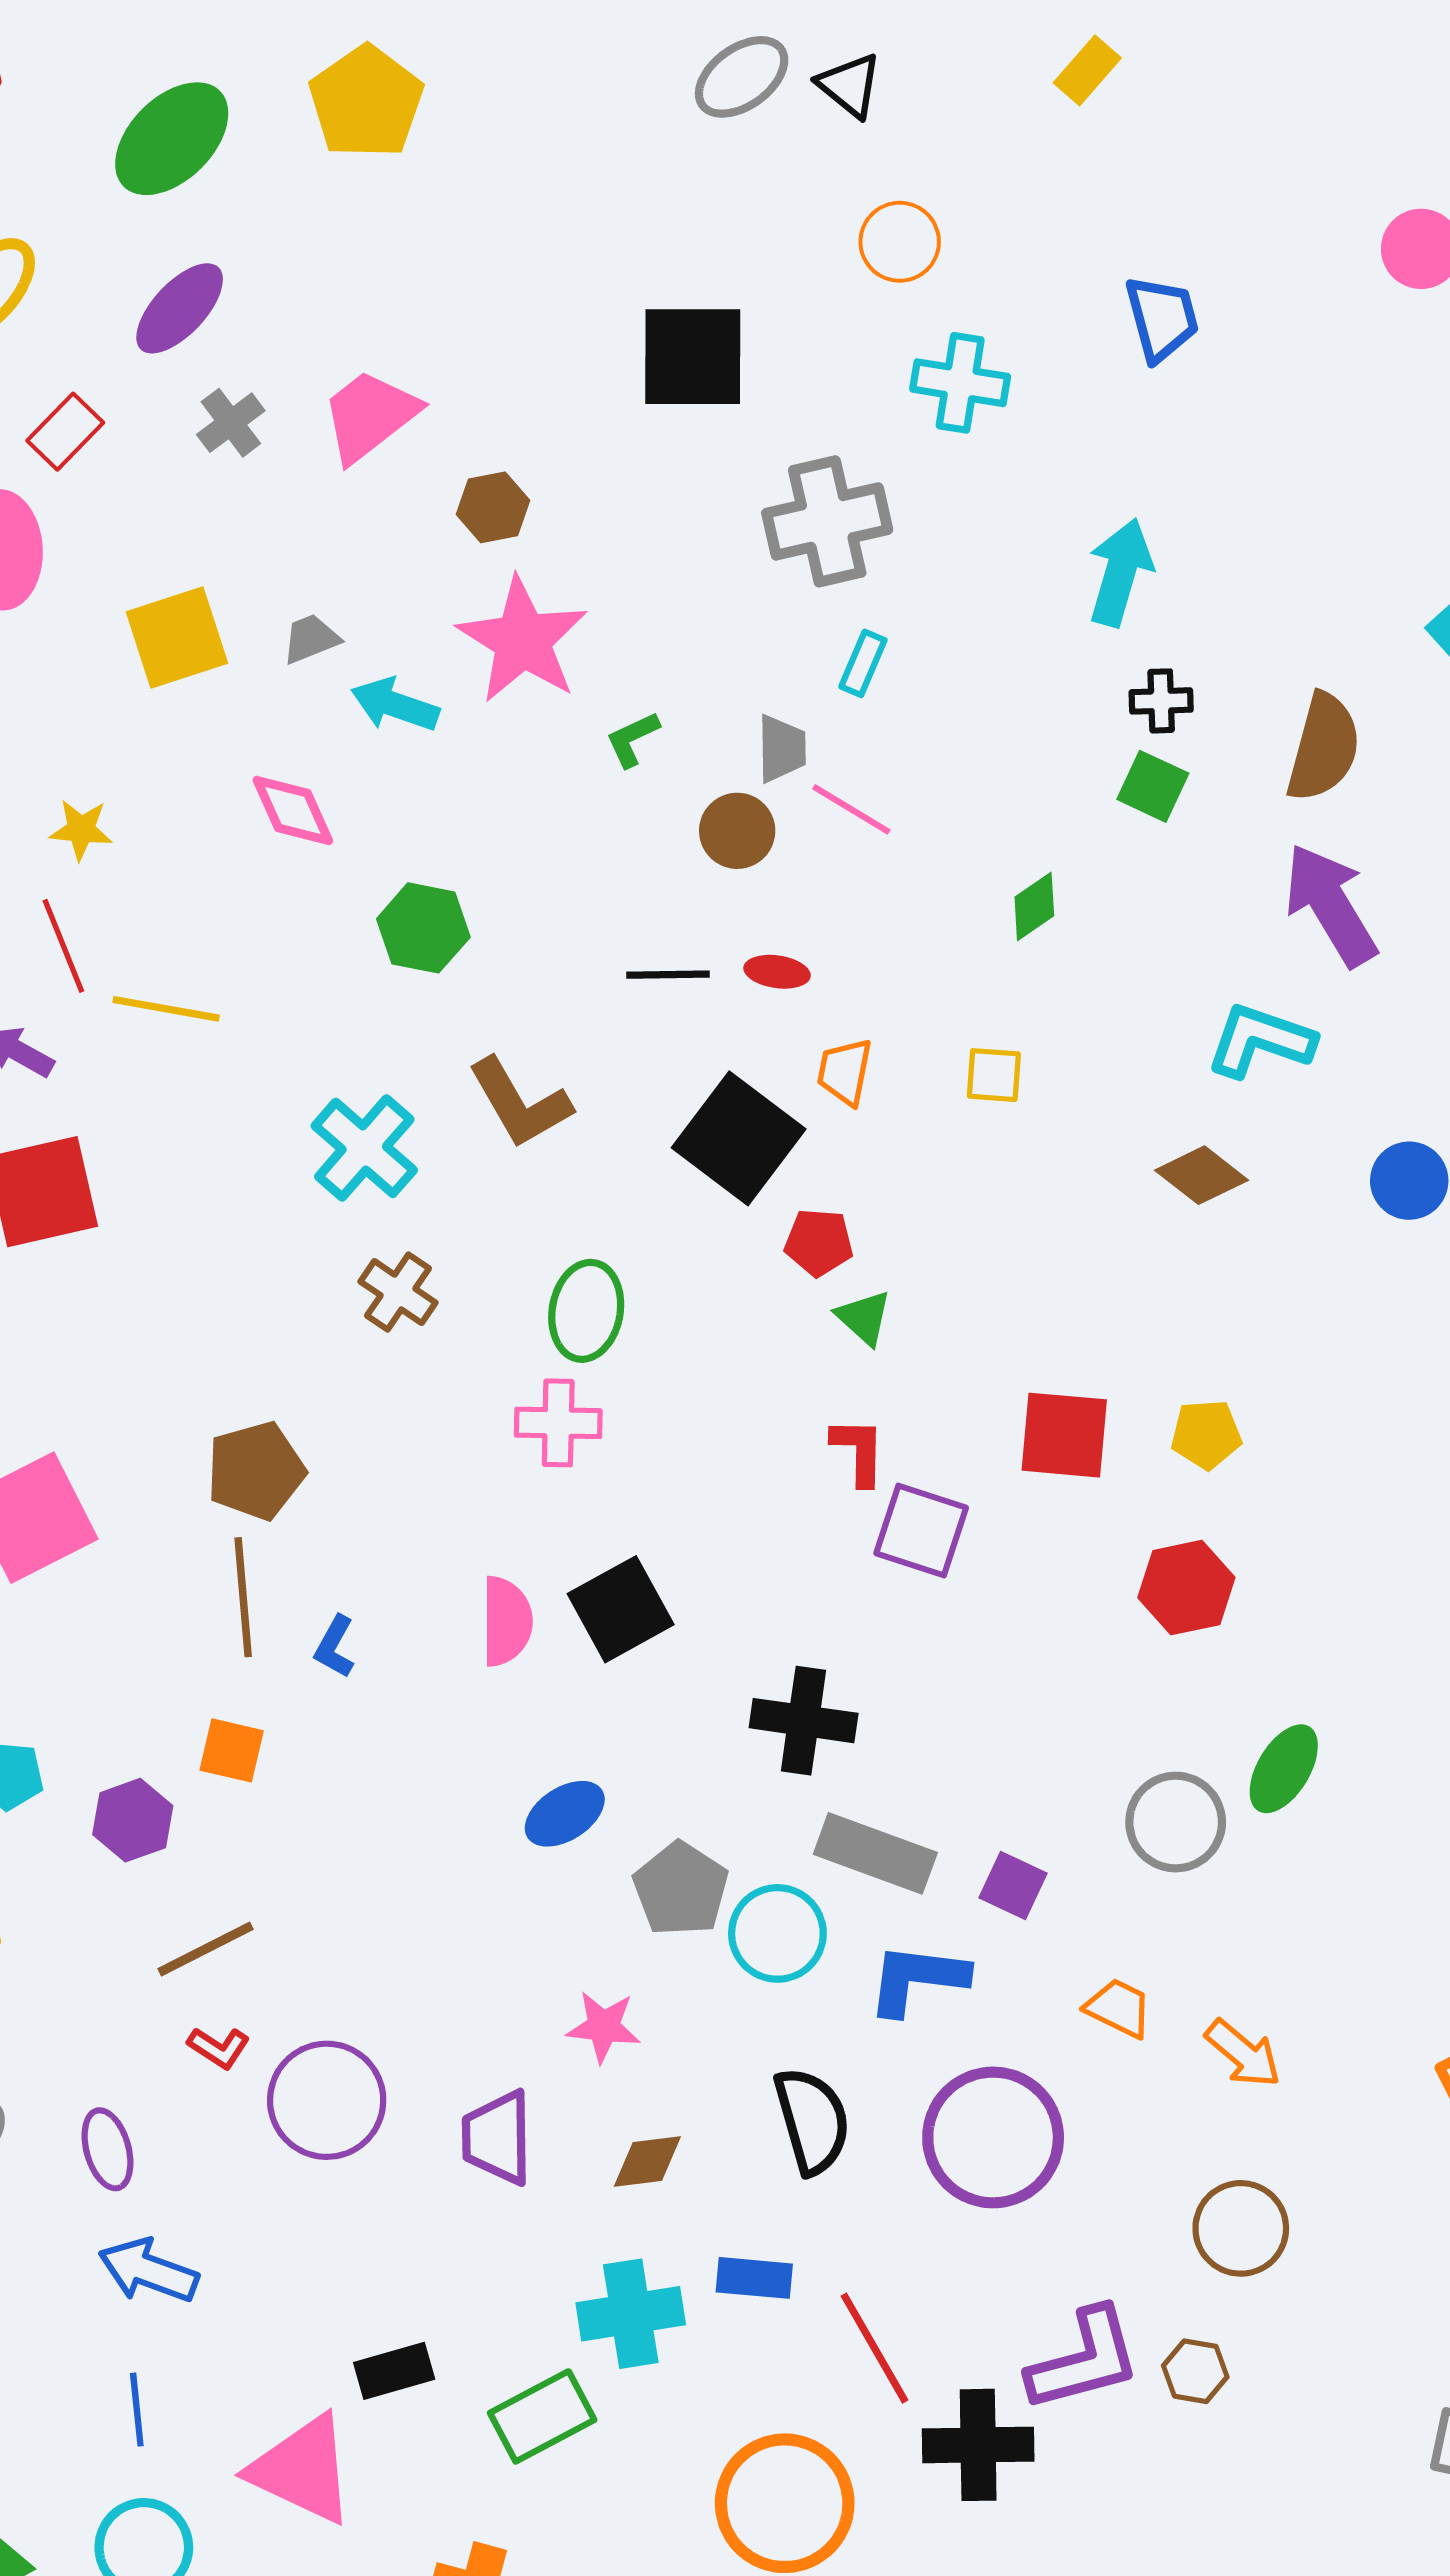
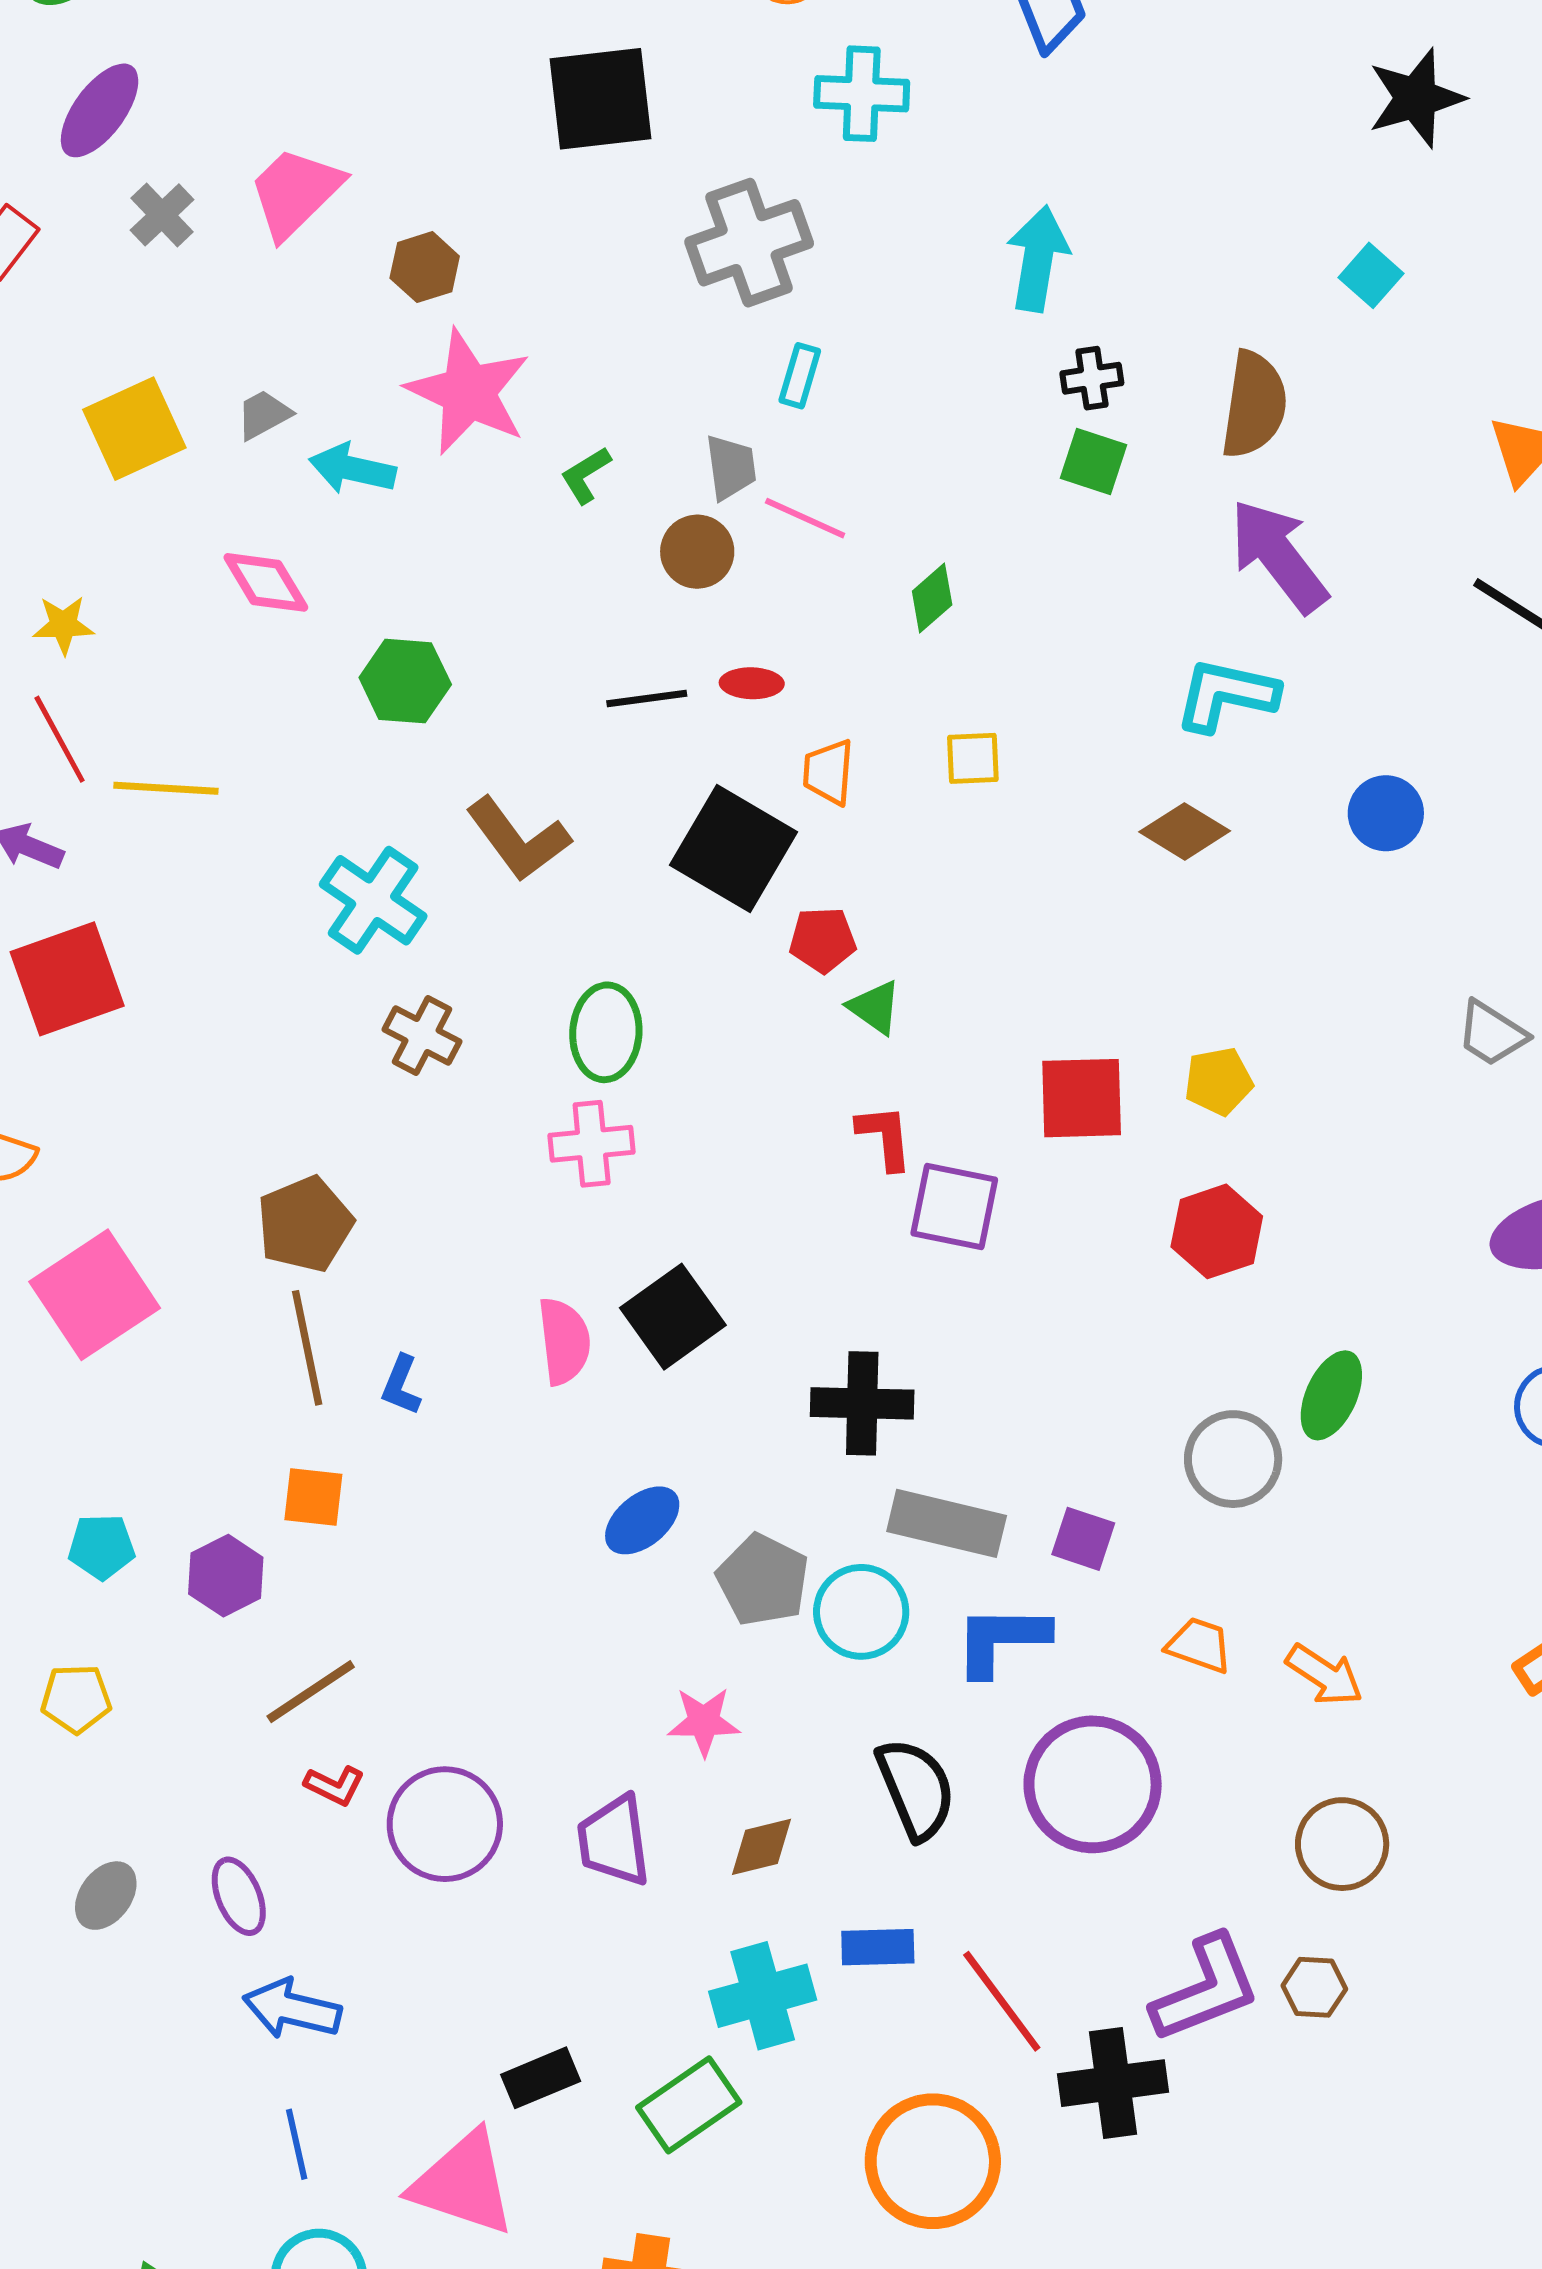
green diamond: (1034, 906) -> (932, 598), moved

